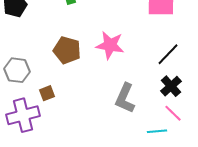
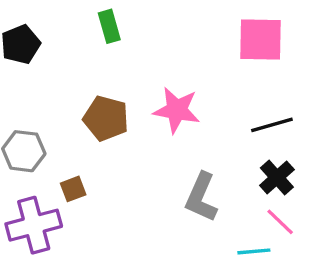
black line: (168, 54) -> (272, 125), turned 30

